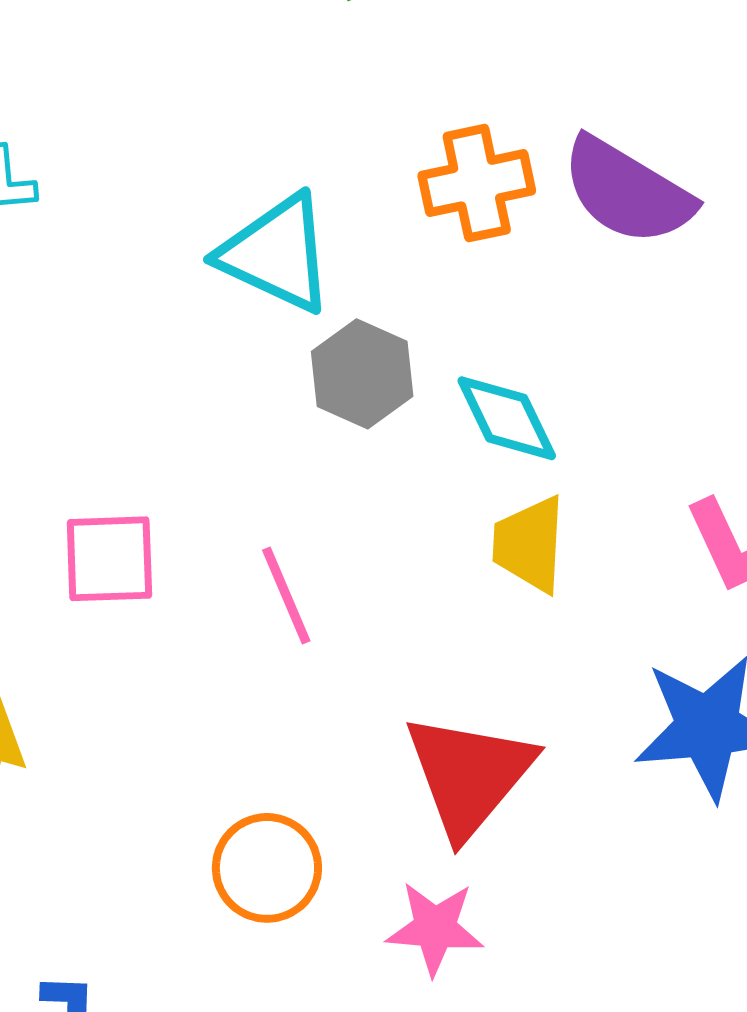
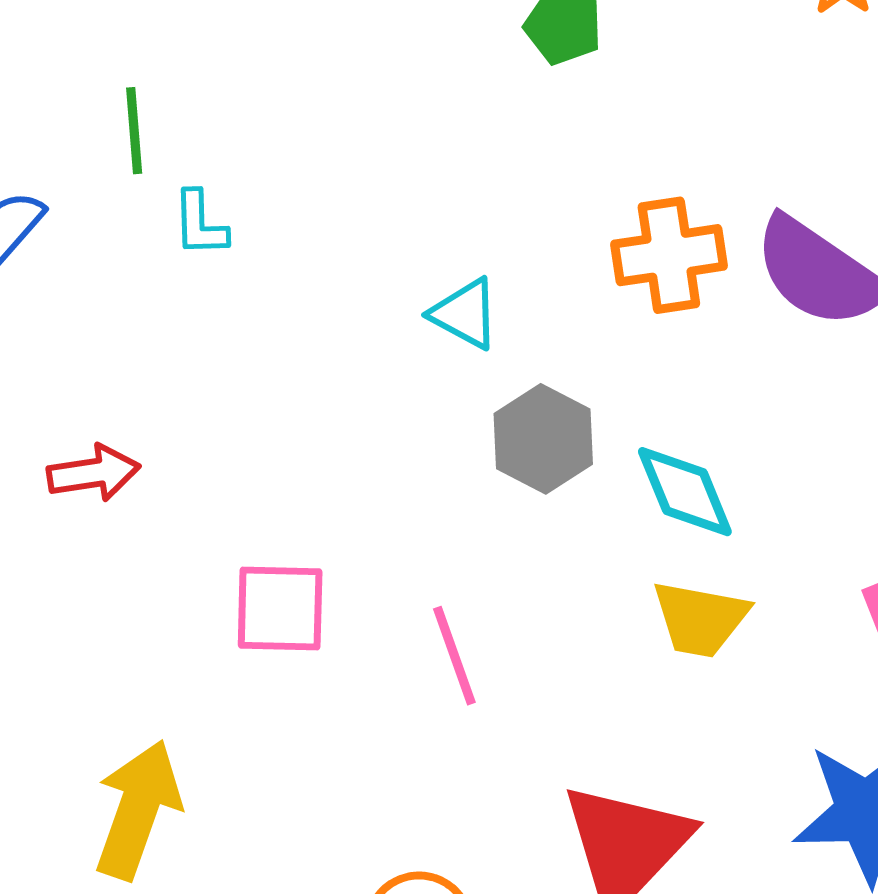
cyan triangle: (277, 254) -> (465, 314), size x0.6
yellow trapezoid: (529, 544) -> (700, 619), turned -86

